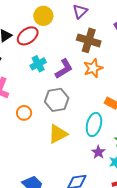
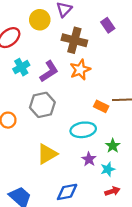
yellow circle: (43, 16) -> (40, 20), moved
cyan ellipse: (94, 124) -> (83, 130), turned 70
yellow triangle: (58, 134) -> (47, 154), moved

